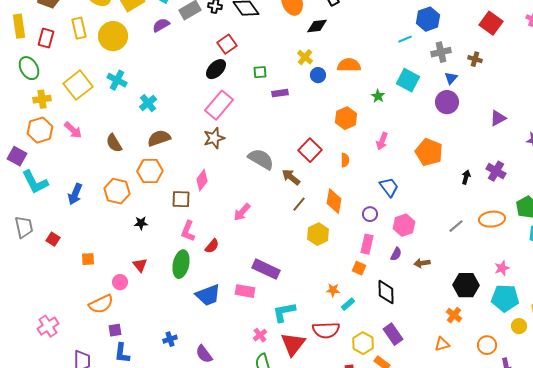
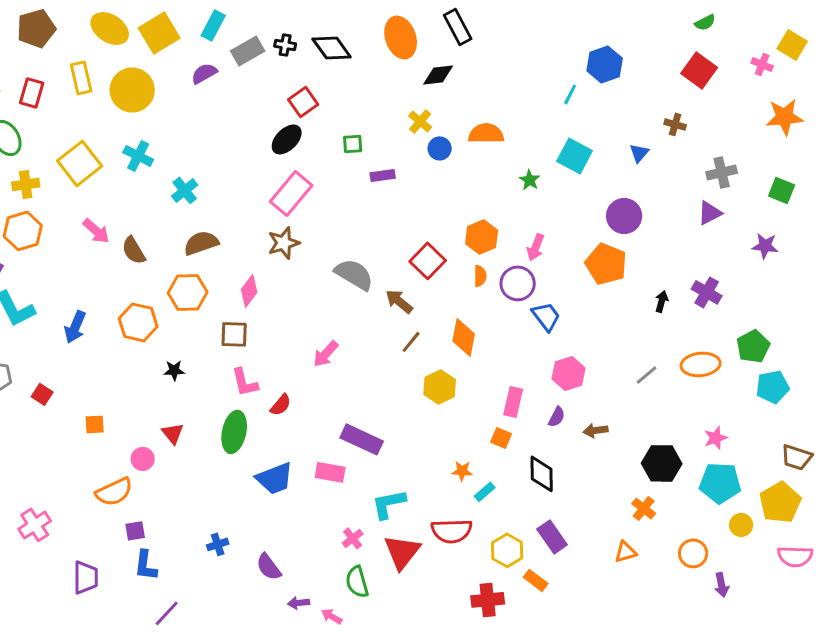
cyan line: (405, 39) -> (570, 94), turned -40
gray cross: (441, 52) -> (722, 172), moved
purple circle: (447, 102) -> (624, 216), moved
orange hexagon: (346, 118) -> (482, 237), moved
pink arrow: (73, 130) -> (96, 231), moved
pink diamond: (202, 180) -> (249, 291), moved
purple circle: (370, 214) -> (518, 283), moved, size x1.5
pink L-shape: (188, 231) -> (245, 382), turned -35

